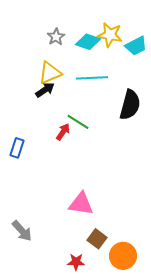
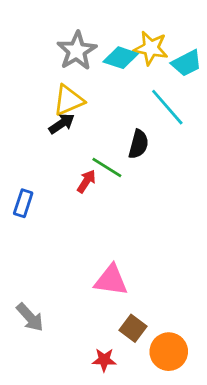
gray star: (56, 37) -> (77, 51), size x1.6
cyan line: (92, 78) -> (167, 107), moved, turned 52
black semicircle: (130, 105) -> (139, 144), moved, size x0.7

